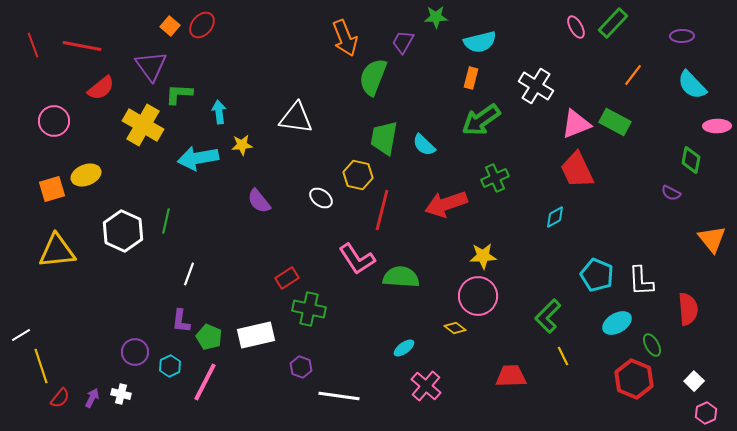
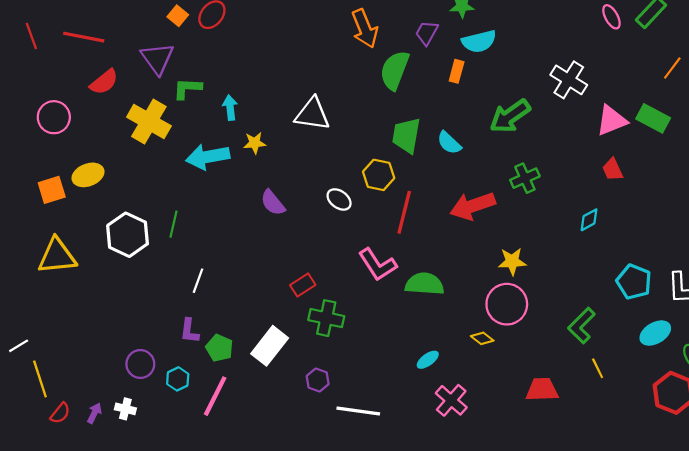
cyan semicircle: (480, 42) -> (479, 41), moved
orange rectangle: (471, 78) -> (457, 71), moved
red trapezoid: (577, 170) -> (613, 170), size x0.6
white rectangle: (256, 335) -> (270, 346), turned -39

